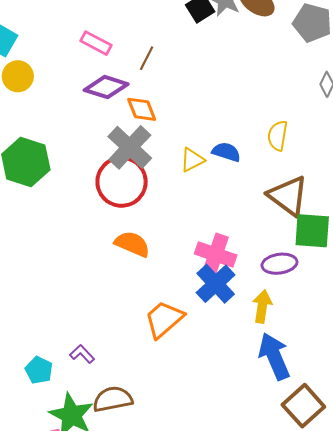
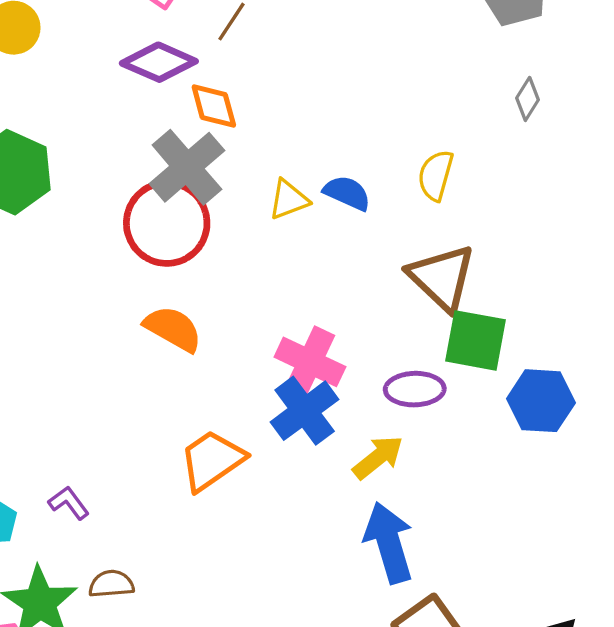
yellow arrow: (262, 306) -> (378, 457), turned 36
brown semicircle: (113, 399) -> (111, 584), size x0.7

